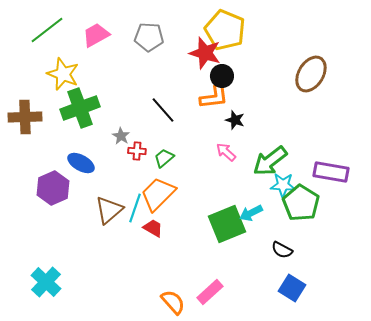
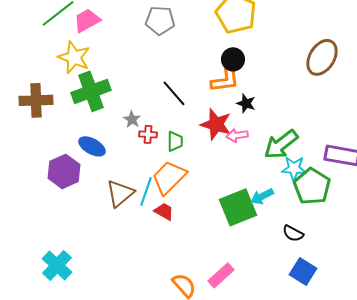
pink trapezoid: (96, 35) -> (87, 20), moved
red star: (205, 53) -> (216, 124), moved
pink arrow: (226, 152) -> (237, 135), turned -50
green trapezoid: (164, 158) -> (175, 141), turned 130

